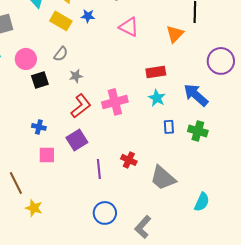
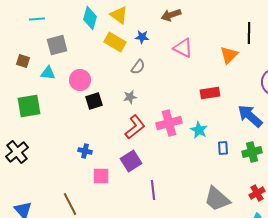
gray semicircle: (61, 54) -> (138, 67), moved
cyan star: (157, 98) -> (199, 130), moved
blue cross: (39, 127) -> (85, 151), moved
green cross: (198, 131) -> (252, 152), turned -30
red cross: (129, 160) -> (257, 193), moved, turned 35

